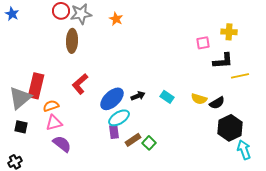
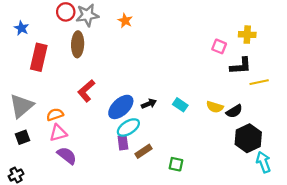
blue star: (12, 14) -> (21, 28), moved
pink square: (203, 43) -> (219, 46), turned 32
red rectangle: (36, 86) -> (39, 57), moved
black square: (21, 127) -> (23, 137), turned -32
green square: (149, 143) -> (176, 164), moved, turned -32

